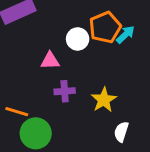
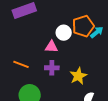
pink triangle: (50, 61) -> (51, 47), moved
orange line: (17, 112) -> (21, 64), moved

